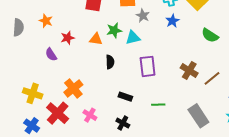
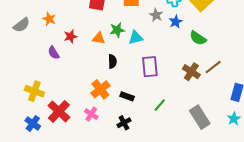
gray star: (143, 16) -> (156, 15), moved
gray semicircle: (18, 27) -> (21, 25), turned 48
green semicircle: (210, 35) -> (198, 38), moved
brown line: (212, 78) -> (213, 67), moved
orange cross: (73, 88) -> (100, 89), moved
green line: (158, 105) -> (160, 105), turned -48
black cross: (123, 123) -> (124, 123), turned 32

